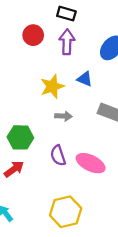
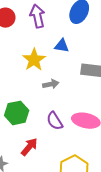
red arrow: (14, 169) -> (29, 147), moved

